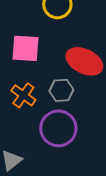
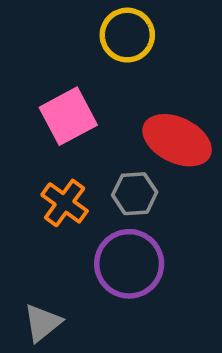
pink square: (25, 48) -> (68, 116), turned -32

